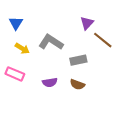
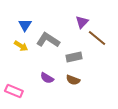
blue triangle: (16, 23) -> (25, 25), moved
pink rectangle: (15, 74) -> (14, 91), moved
purple semicircle: (50, 82) -> (47, 78), turned 40

